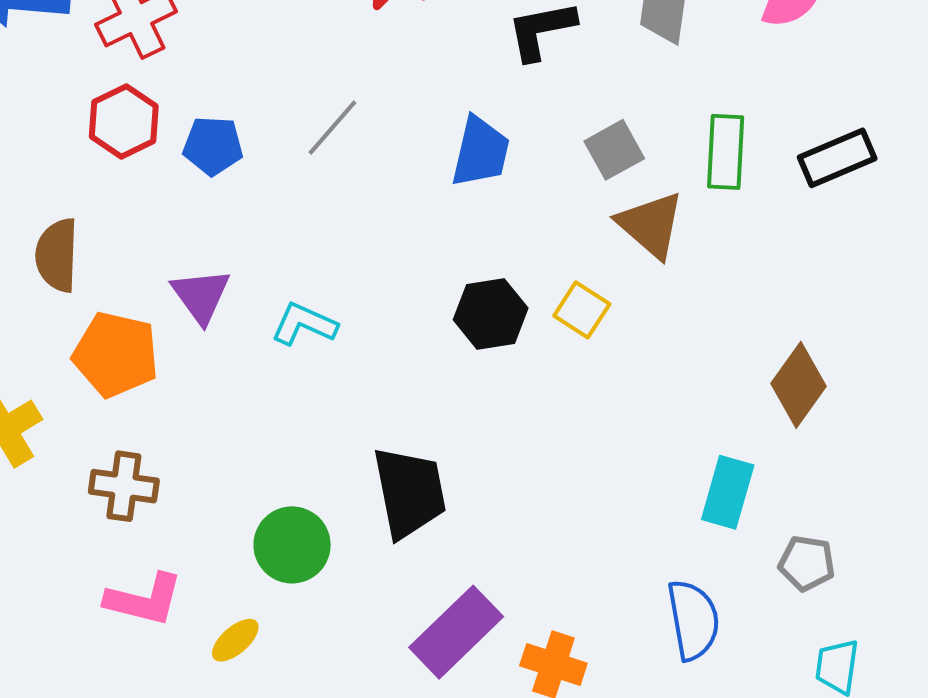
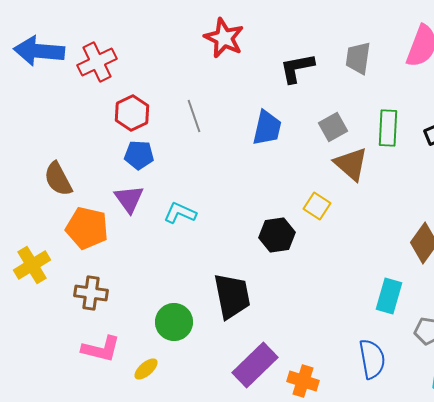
red hexagon: (124, 121) -> (132, 113), moved
gray line: (333, 128) -> (194, 116), turned -60
blue pentagon: (213, 146) -> (139, 155), moved
brown semicircle: (57, 255) -> (58, 179), turned -30
black hexagon: (491, 314) -> (277, 235), moved

